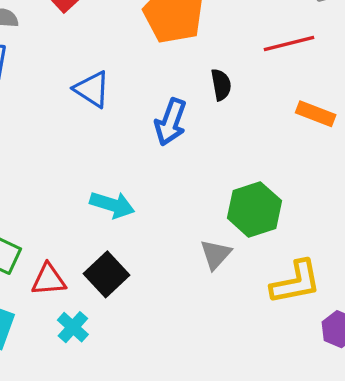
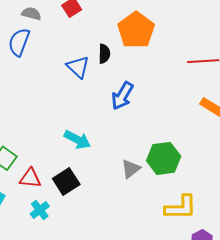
black semicircle: (221, 85) -> (104, 54), moved
gray triangle: (216, 254) -> (131, 169), moved

